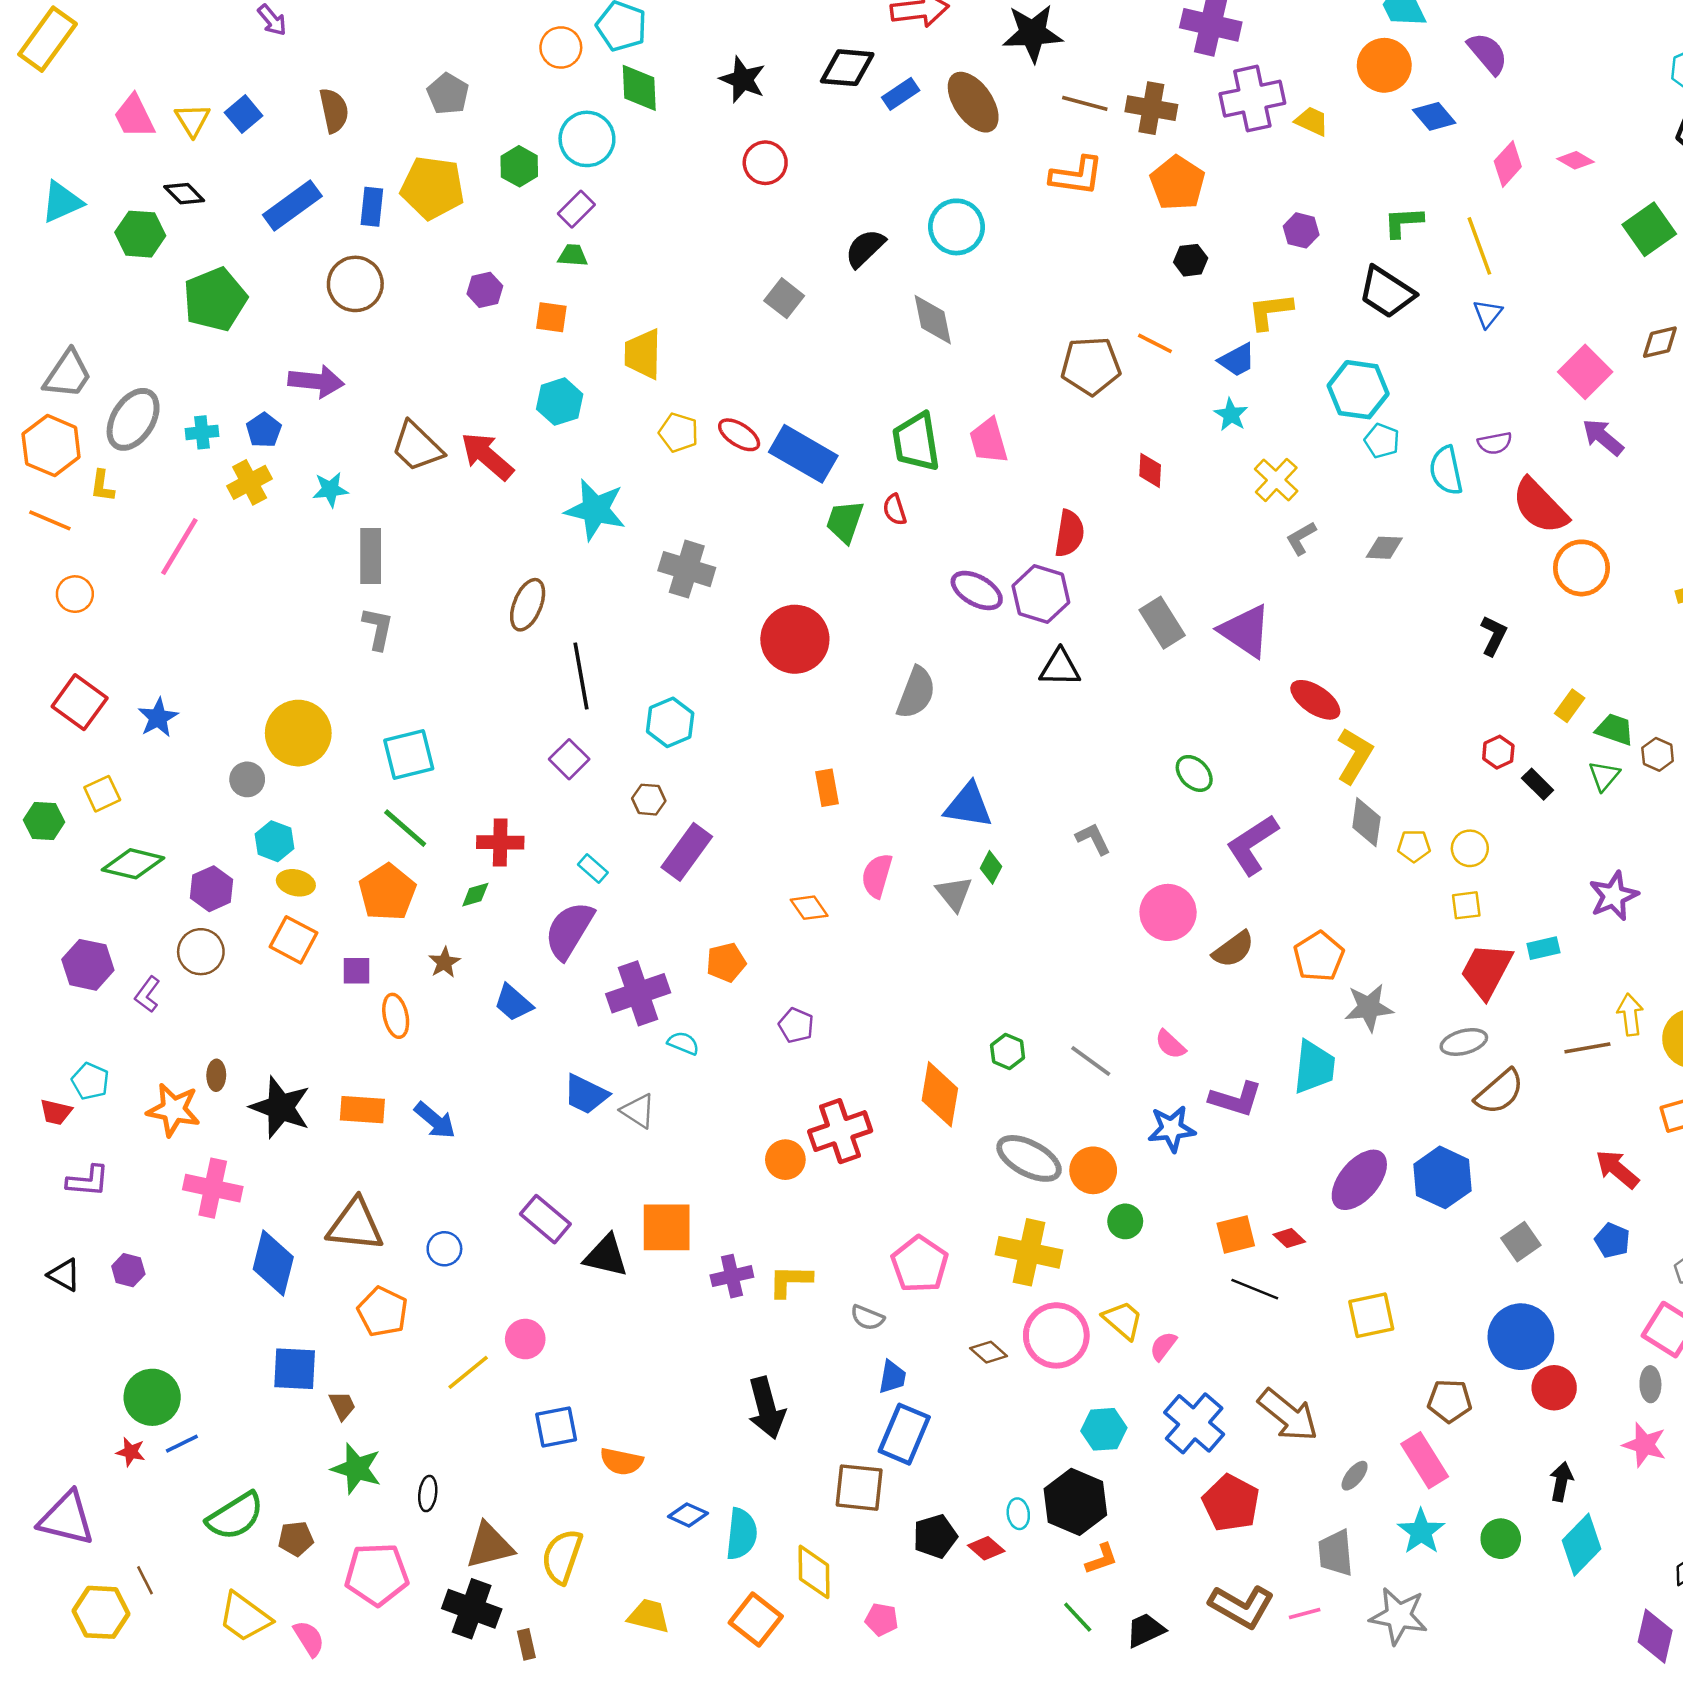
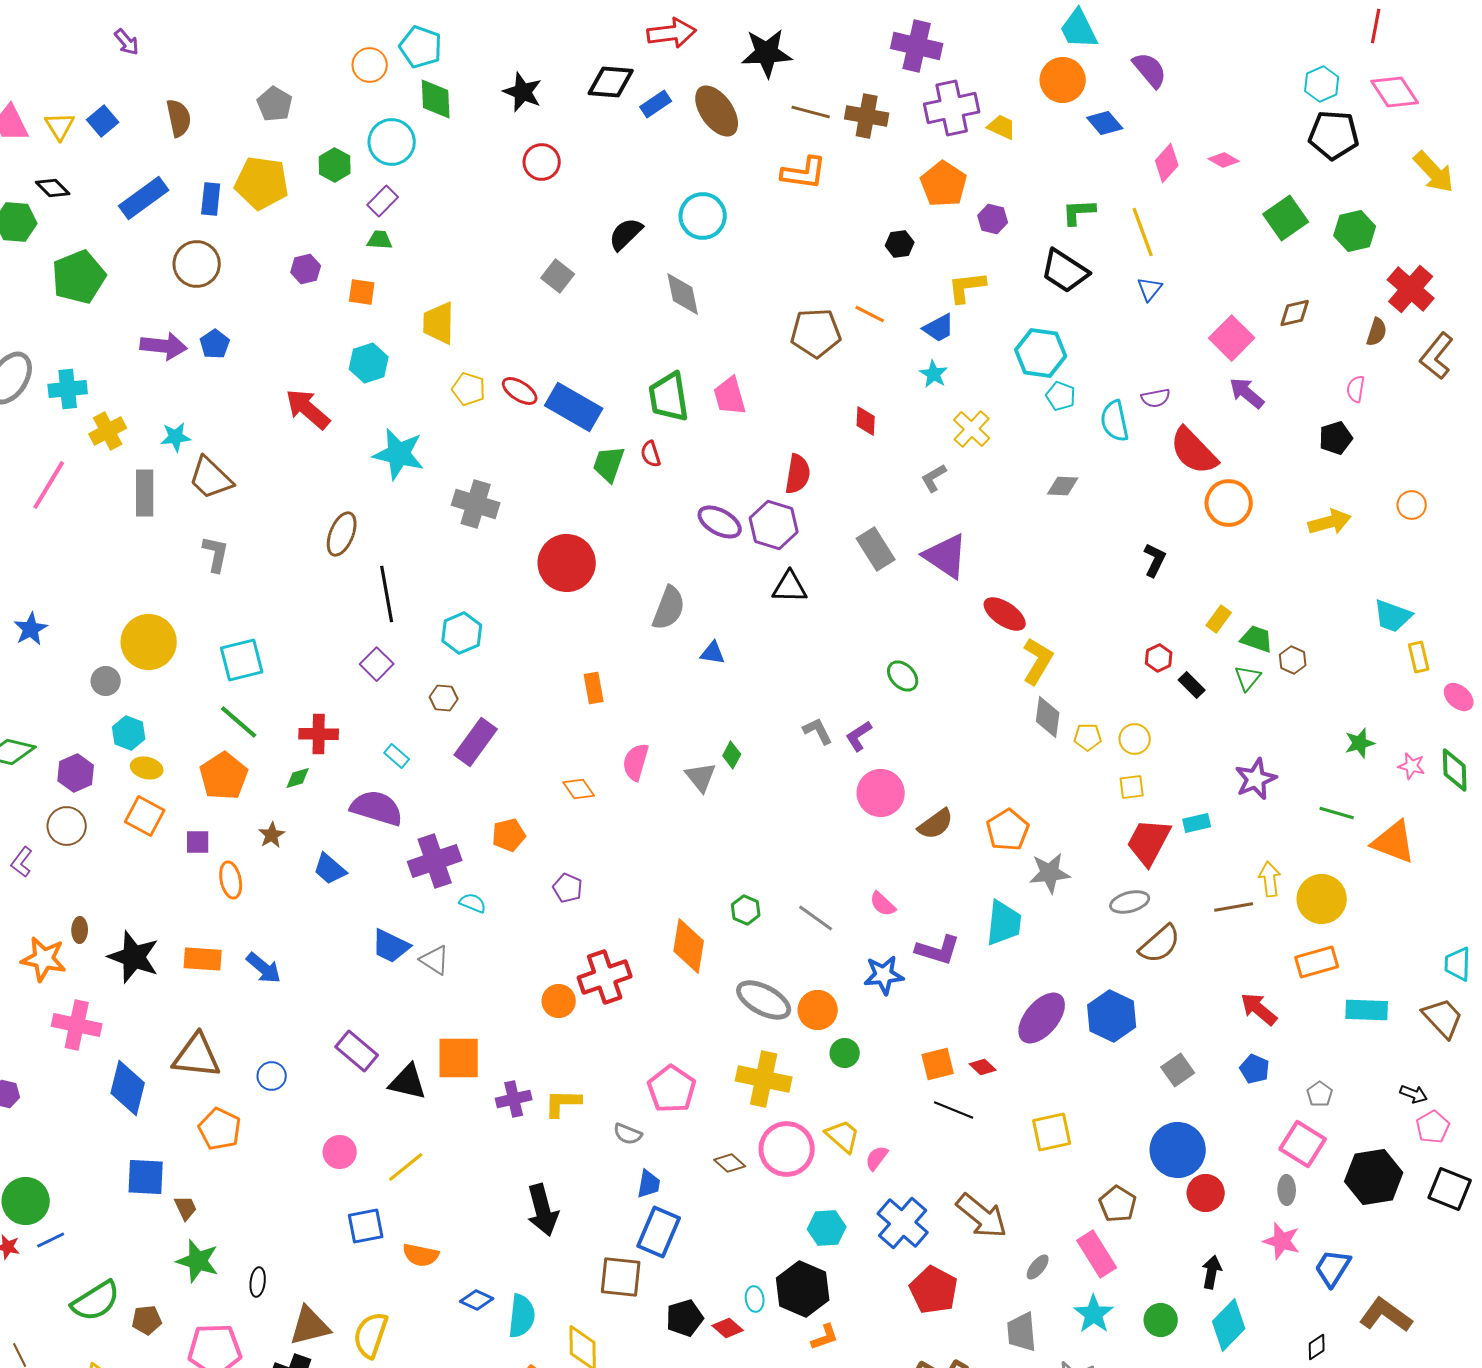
orange pentagon: (1178, 183) -> (944, 184), moved
blue pentagon: (264, 430) -> (215, 344), moved
cyan cross: (202, 432) -> (68, 389), size x1.4
brown trapezoid: (417, 447) -> (211, 478), moved
gray L-shape: (1301, 538) -> (934, 478), moved
gray rectangle: (371, 556) -> (145, 493), moved
blue triangle: (968, 806) -> (713, 653), moved, size x0.6
purple L-shape: (1252, 845) -> (859, 736), moved, size x0.6
purple semicircle: (569, 930) -> (377, 808), turned 76
yellow line: (468, 1372) -> (406, 1167), moved
brown pentagon: (1450, 1401) -> (1118, 1204), turned 30

